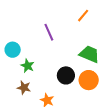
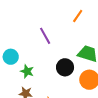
black circle: (66, 75) -> (65, 67), moved

